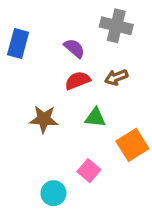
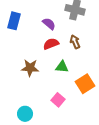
brown arrow: (116, 77) -> (75, 42), turned 88
cyan circle: (53, 193) -> (25, 114), moved

